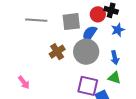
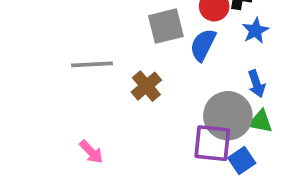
gray line: (36, 20) -> (92, 64), moved
gray circle: (86, 52) -> (228, 116), moved

